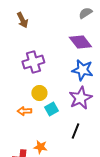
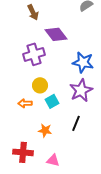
brown arrow: (22, 20) -> (33, 12), moved
purple diamond: (80, 42) -> (56, 34), moved
orange star: (40, 147) -> (45, 130), moved

